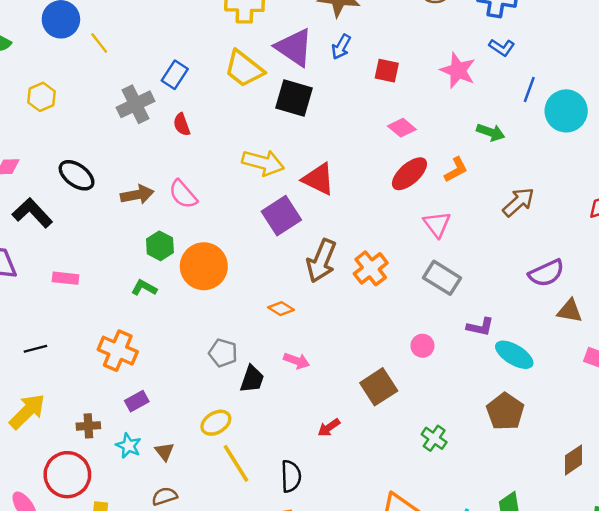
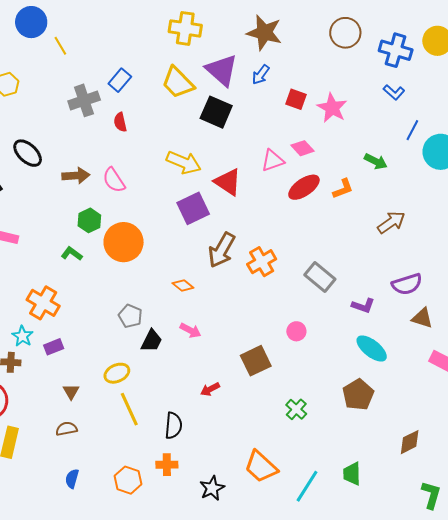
pink star: (458, 70) -> (332, 108), moved
pink triangle: (437, 224) -> (273, 161), moved, turned 40
purple L-shape: (480, 327) -> (363, 306), moved
cyan star: (129, 446) -> (22, 336), moved

